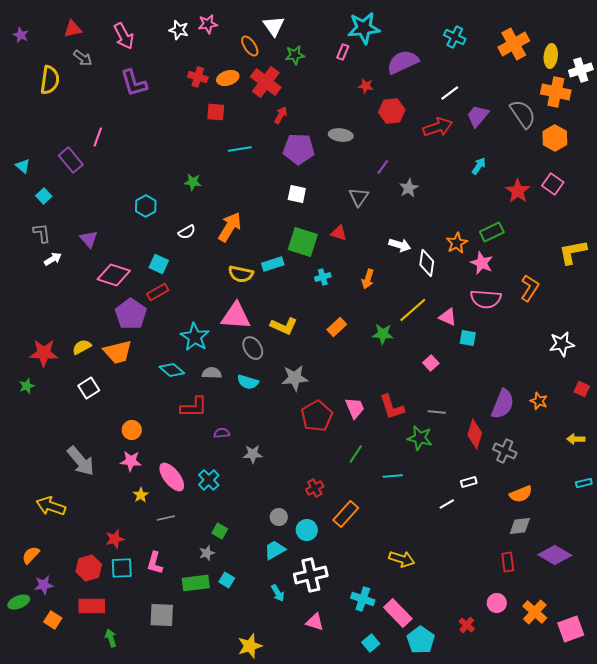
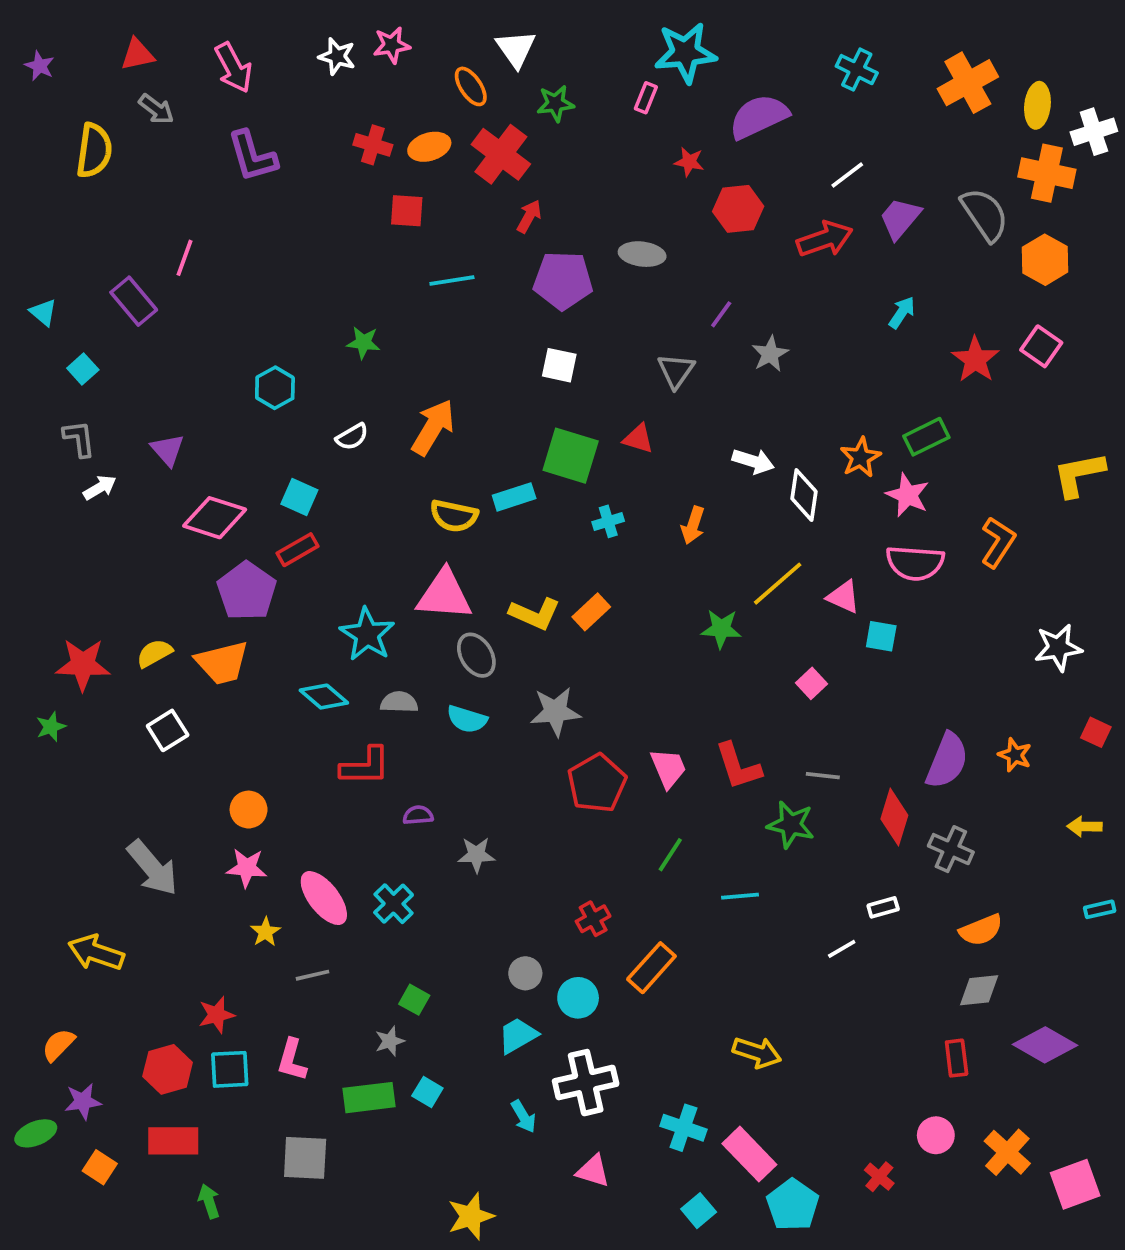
orange rectangle: (337, 327) -> (591, 612), moved

